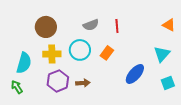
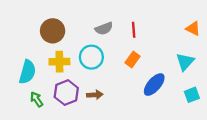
orange rectangle: (107, 53) -> (133, 59), moved
green arrow: (17, 87) -> (37, 99), moved

